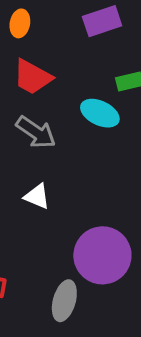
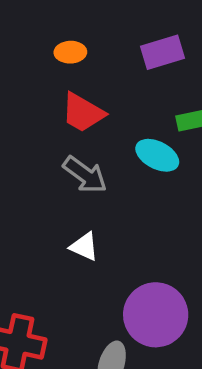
orange ellipse: (20, 23) -> (70, 52), turned 76

